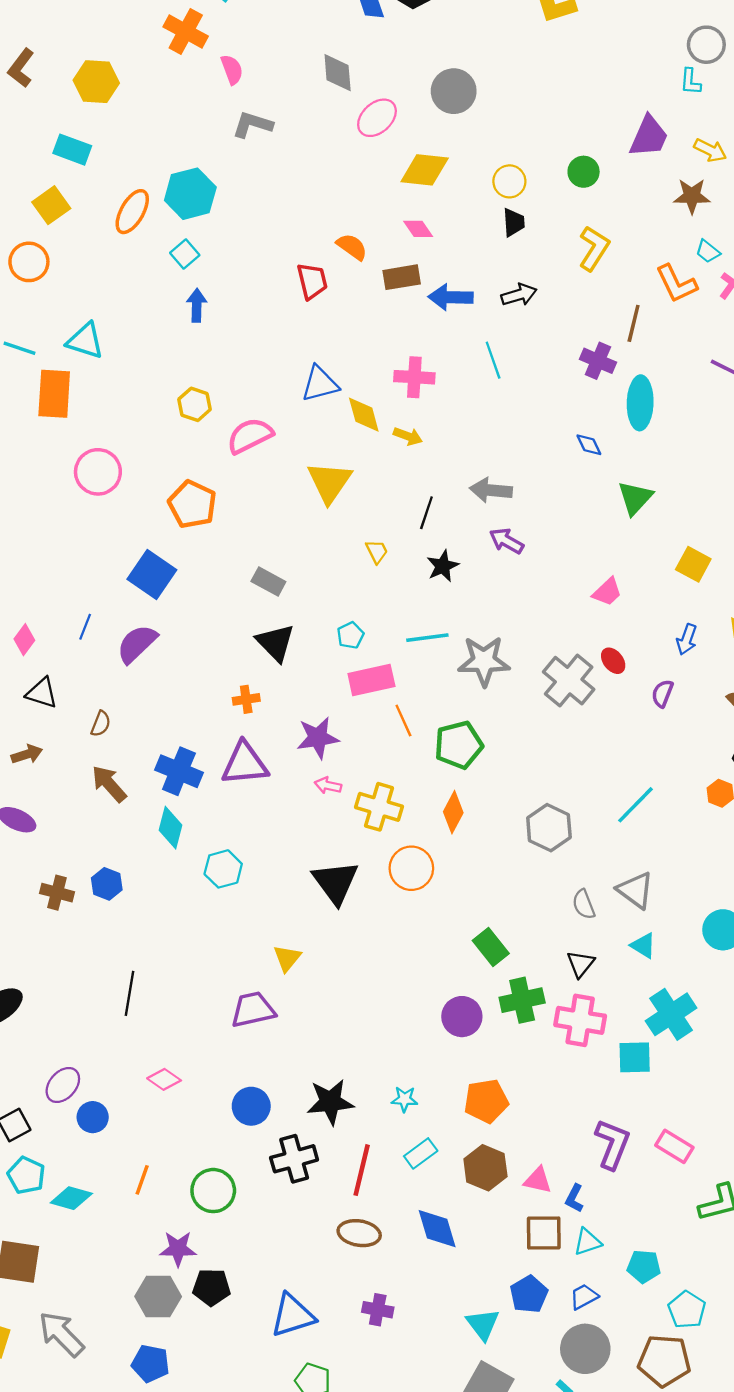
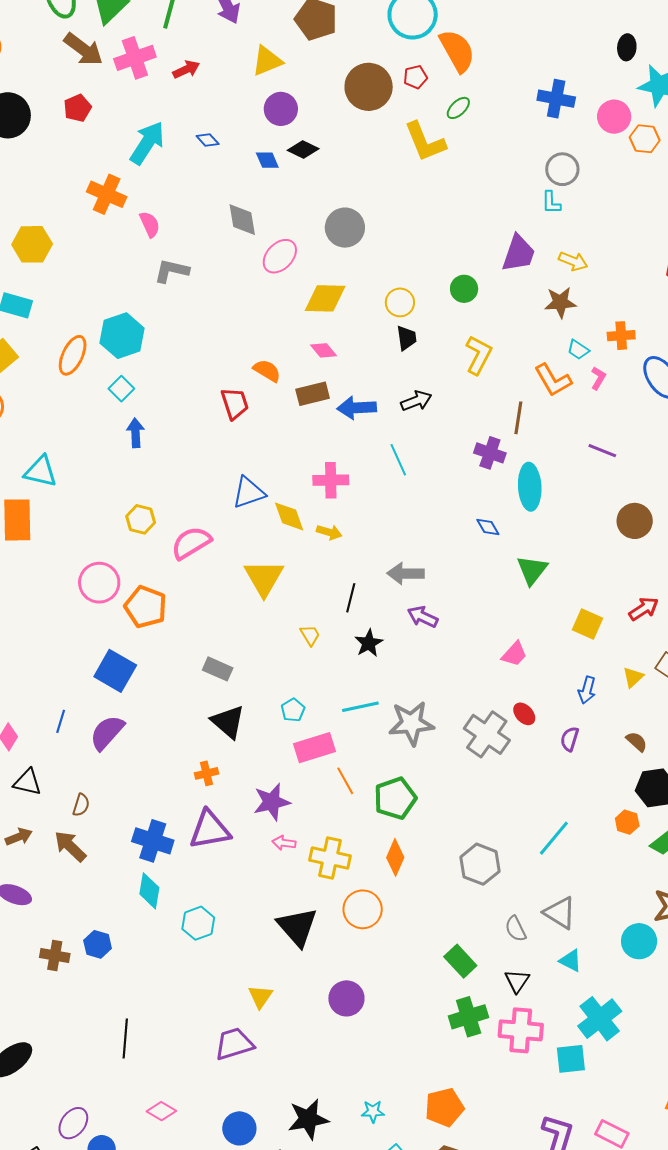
pink circle: (98, 472) -> (99, 583), moved
brown arrow: (109, 784) -> (70, 846), moved
green rectangle: (491, 947) -> (460, 961), moved
purple circle: (462, 1017) -> (346, 998), moved

